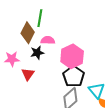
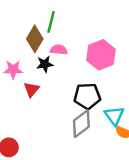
pink hexagon: (72, 56) -> (101, 55), moved
black pentagon: (74, 76) -> (87, 96), turned 30

